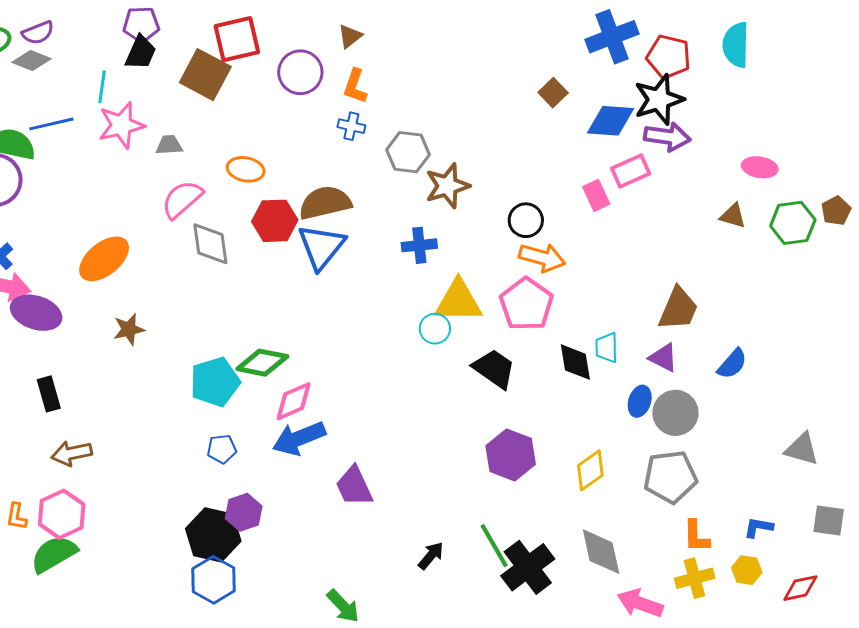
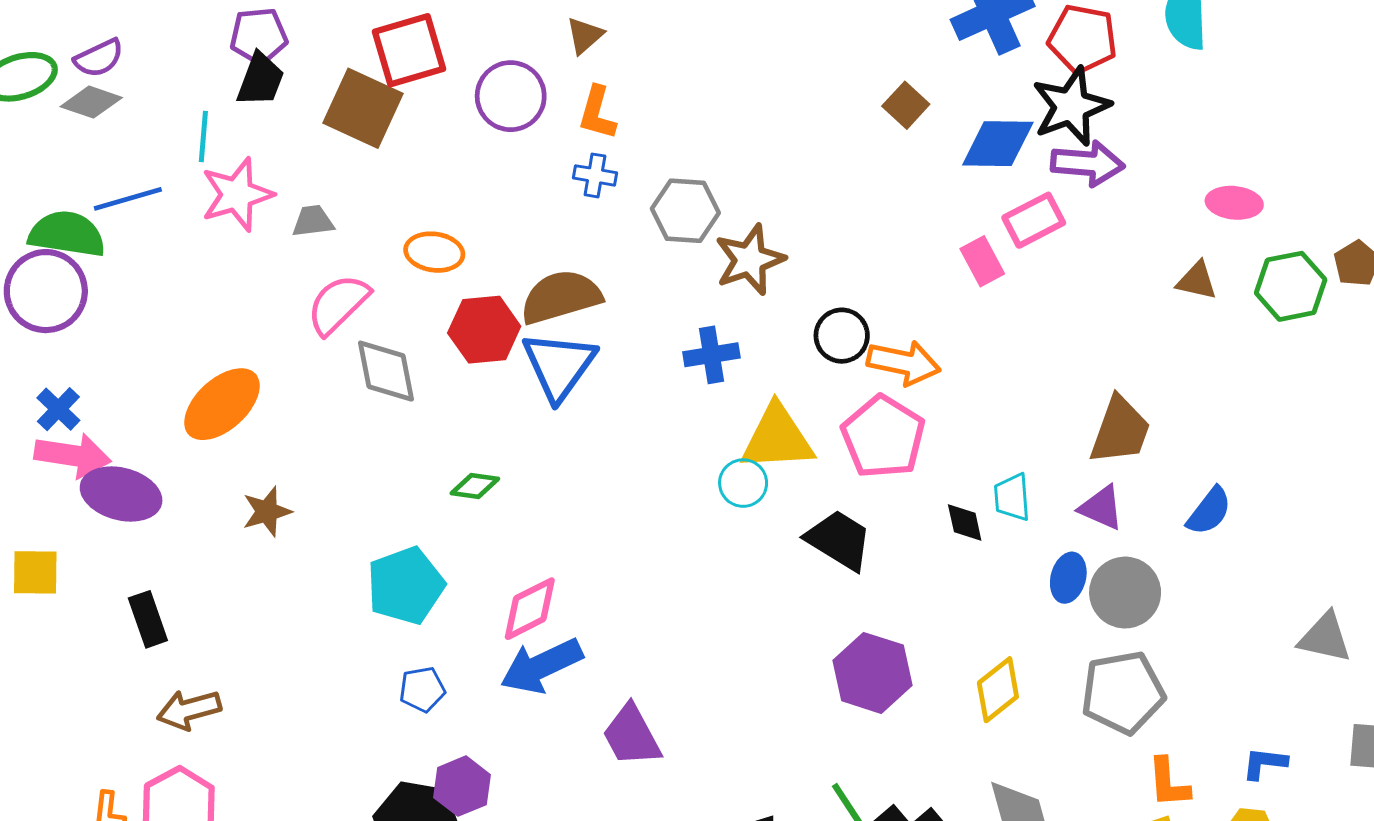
black circle: (526, 220) -> (842, 336), moved
black diamond: (575, 362) -> (965, 523), size x0.7
green diamond: (262, 363) -> (475, 486), moved, size x0.6

